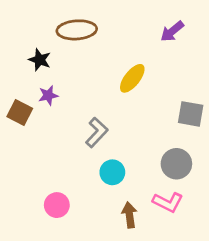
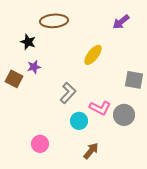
pink L-shape: (168, 202) -> (100, 108), moved
brown arrow: (129, 215) -> (91, 151), turned 48

